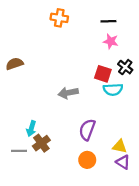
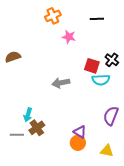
orange cross: (59, 18) -> (53, 16), turned -35
pink star: (111, 41) -> (69, 37), moved
purple semicircle: (87, 130) -> (111, 116), moved
yellow triangle: (120, 146) -> (107, 151), moved
purple triangle: (123, 162) -> (80, 132), moved

